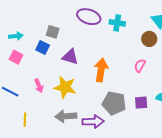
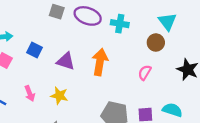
gray square: (53, 32) -> (57, 12), moved
orange arrow: (101, 70) -> (100, 62), moved
yellow star: (65, 87) -> (59, 96), size x0.7

